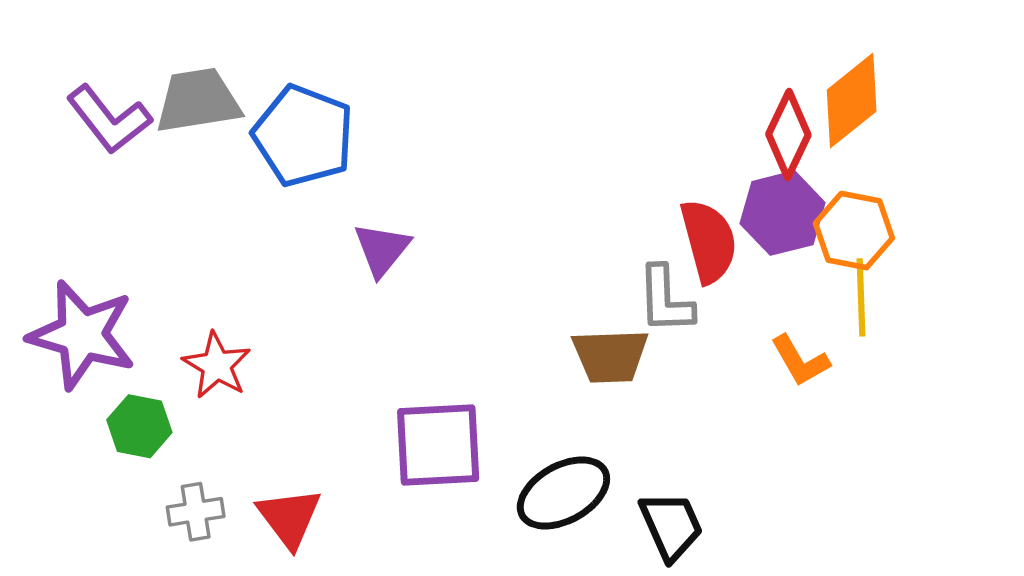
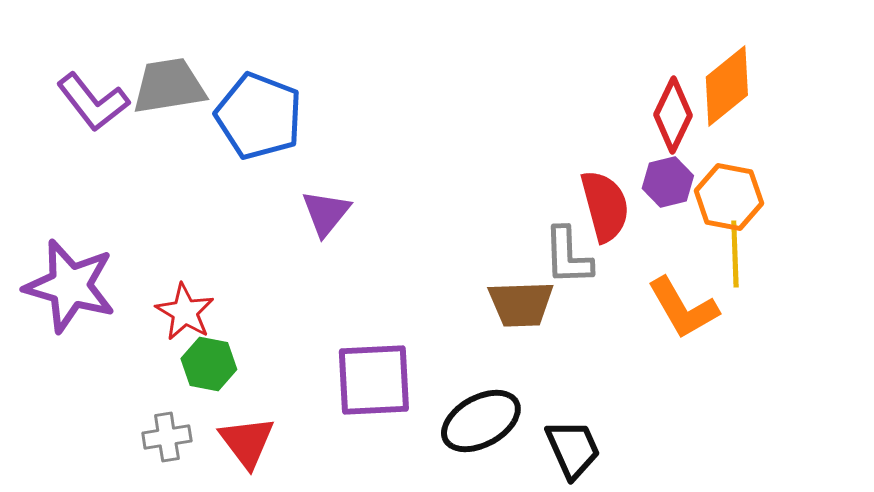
purple hexagon: (782, 213) -> (668, 182), size x0.7
orange L-shape: (800, 361) -> (683, 308), size x1.4
green hexagon: (139, 426) -> (209, 364), moved

